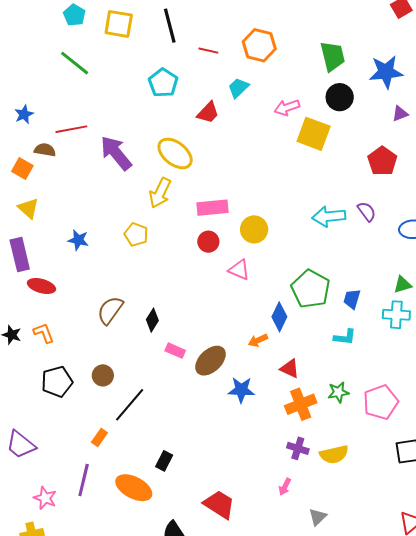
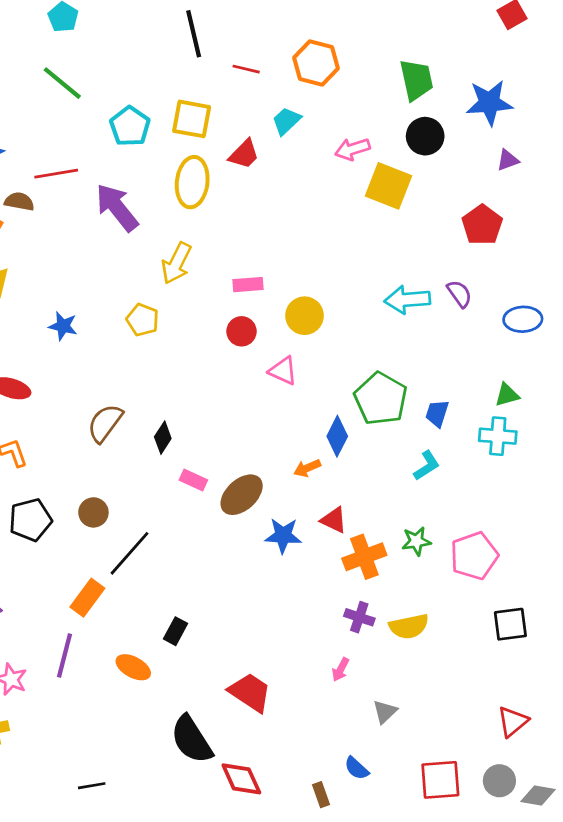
yellow square: (119, 24) -> (192, 119), moved
cyan pentagon: (163, 83) -> (130, 126), moved
yellow ellipse: (175, 153) -> (192, 182), moved, turned 57
pink rectangle: (212, 208) -> (248, 285), size x0.7
cyan L-shape: (345, 337) -> (427, 466), turned -40
red triangle: (290, 369) -> (334, 520), moved
orange rectangle: (99, 438) -> (87, 598), size x1.5
orange ellipse: (134, 488) -> (133, 667), size x0.7

